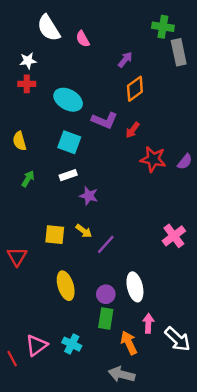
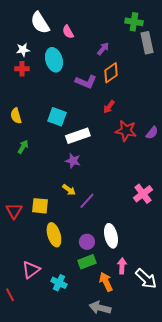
cyan ellipse: (68, 100) -> (54, 60), moved, turned 45
purple L-shape: (105, 120) -> (86, 82), moved
white rectangle: (68, 175) -> (78, 136), moved, size x1.6
yellow square: (55, 235) -> (40, 206), moved
green rectangle: (106, 319) -> (87, 262), turned 60
pink triangle: (36, 345) -> (31, 270), moved

